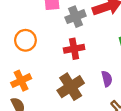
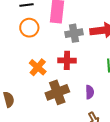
orange circle: (25, 40) -> (29, 28), moved
orange cross: (21, 81) -> (38, 67), moved, turned -36

